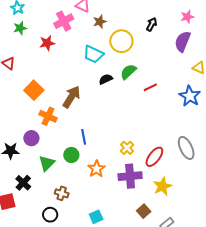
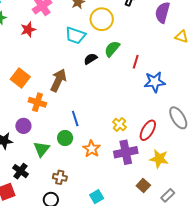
red line: (150, 87) -> (136, 62), turned -40
blue star: (190, 96) -> (155, 82), moved, turned -30
yellow star: (162, 186) -> (159, 159), turned -30

